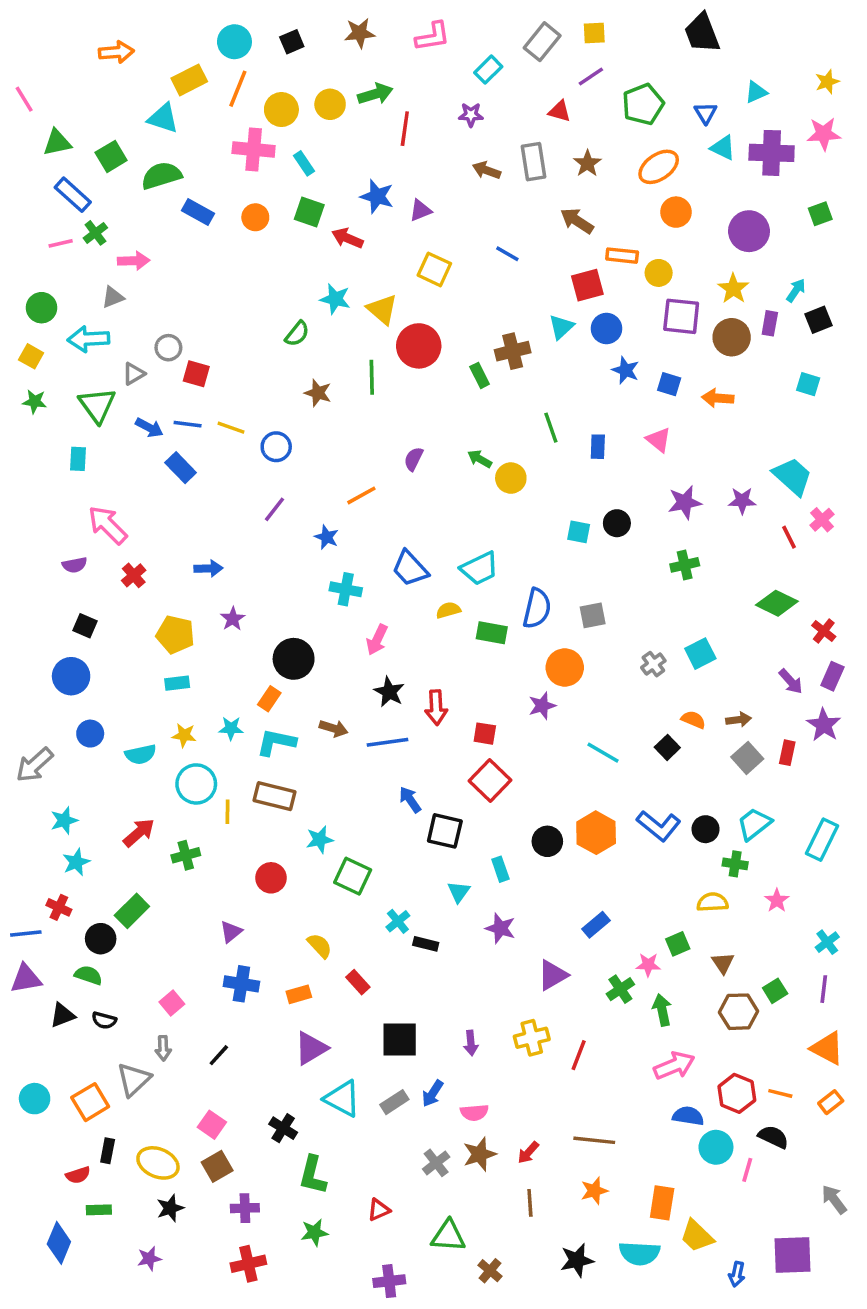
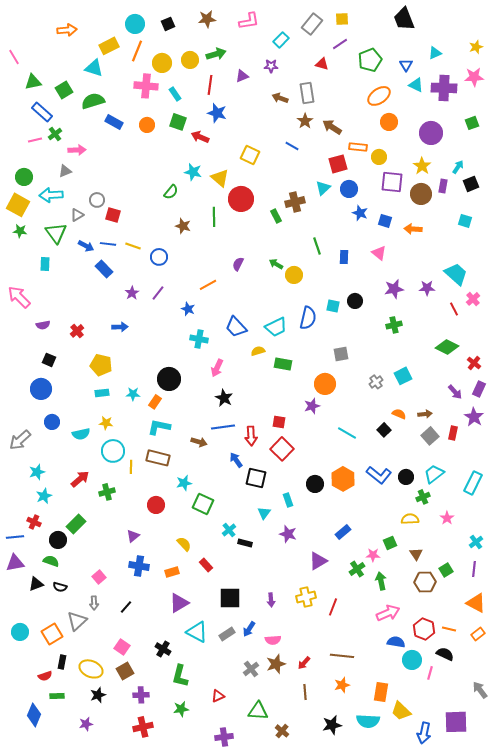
red line: (405, 129) -> (210, 85), moved
brown star: (587, 163) -> (305, 121), moved
purple triangle: (420, 210) -> (242, 76), moved
yellow square: (31, 356) -> (18, 205), size x1.6
pink arrow: (108, 525) -> (19, 297), moved
blue semicircle: (537, 608) -> (308, 318), moved
purple star: (233, 619) -> (132, 293), moved
red arrow: (436, 707) -> (251, 436), moved
cyan star: (231, 728) -> (133, 394), moved
brown arrow: (334, 728) -> (199, 442), moved
green cross: (735, 864) -> (423, 497), turned -32
blue arrow: (737, 1274) -> (424, 733), size x1.5

